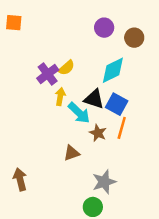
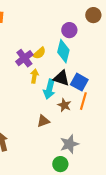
purple circle: (104, 28) -> (69, 30), moved
brown circle: (134, 38) -> (93, 15), moved
cyan diamond: (113, 70) -> (63, 51), moved, turned -50
cyan arrow: (79, 113) -> (49, 89), turned 60

